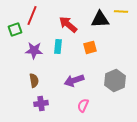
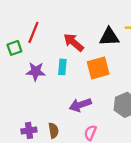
orange square: (90, 47) -> (98, 68), size x1.5
brown semicircle: (34, 80) -> (53, 130), moved
purple cross: (41, 103) -> (29, 130), moved

